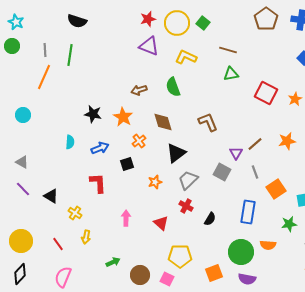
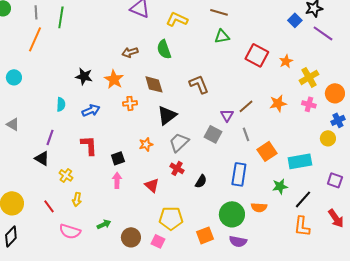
orange cross: (139, 141) -> (130, 103), turned 32
black square: (127, 164) -> (118, 158), moved
purple line: (23, 189) -> (50, 137), moved, turned 63
pink semicircle: (63, 277) -> (70, 231), moved, turned -95

